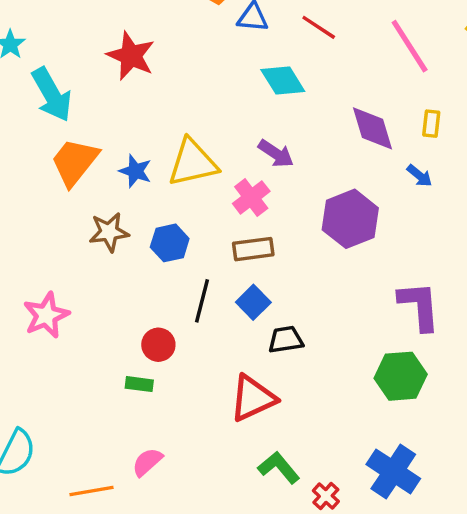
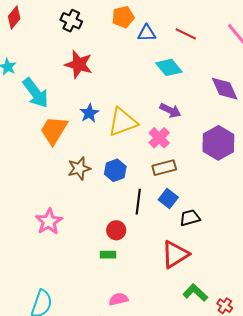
blue star: (135, 171) -> (89, 113), moved, turned 30
pink semicircle: (147, 462) -> (119, 299), turned 36

